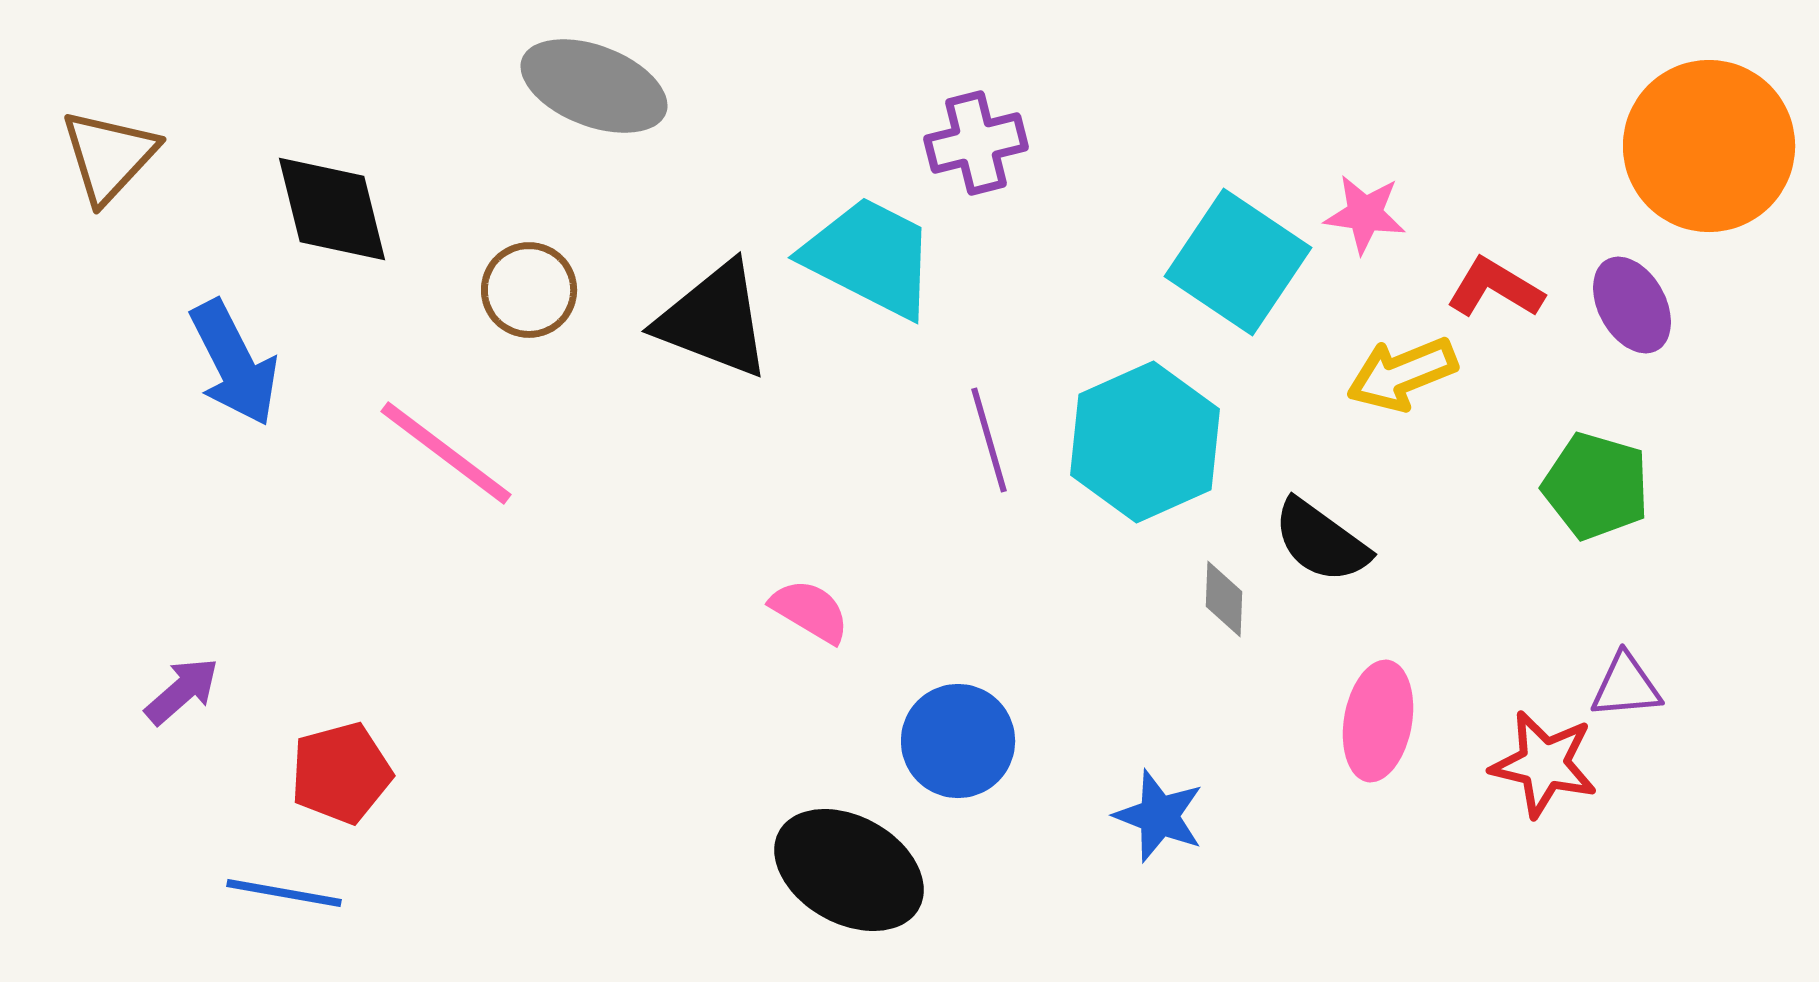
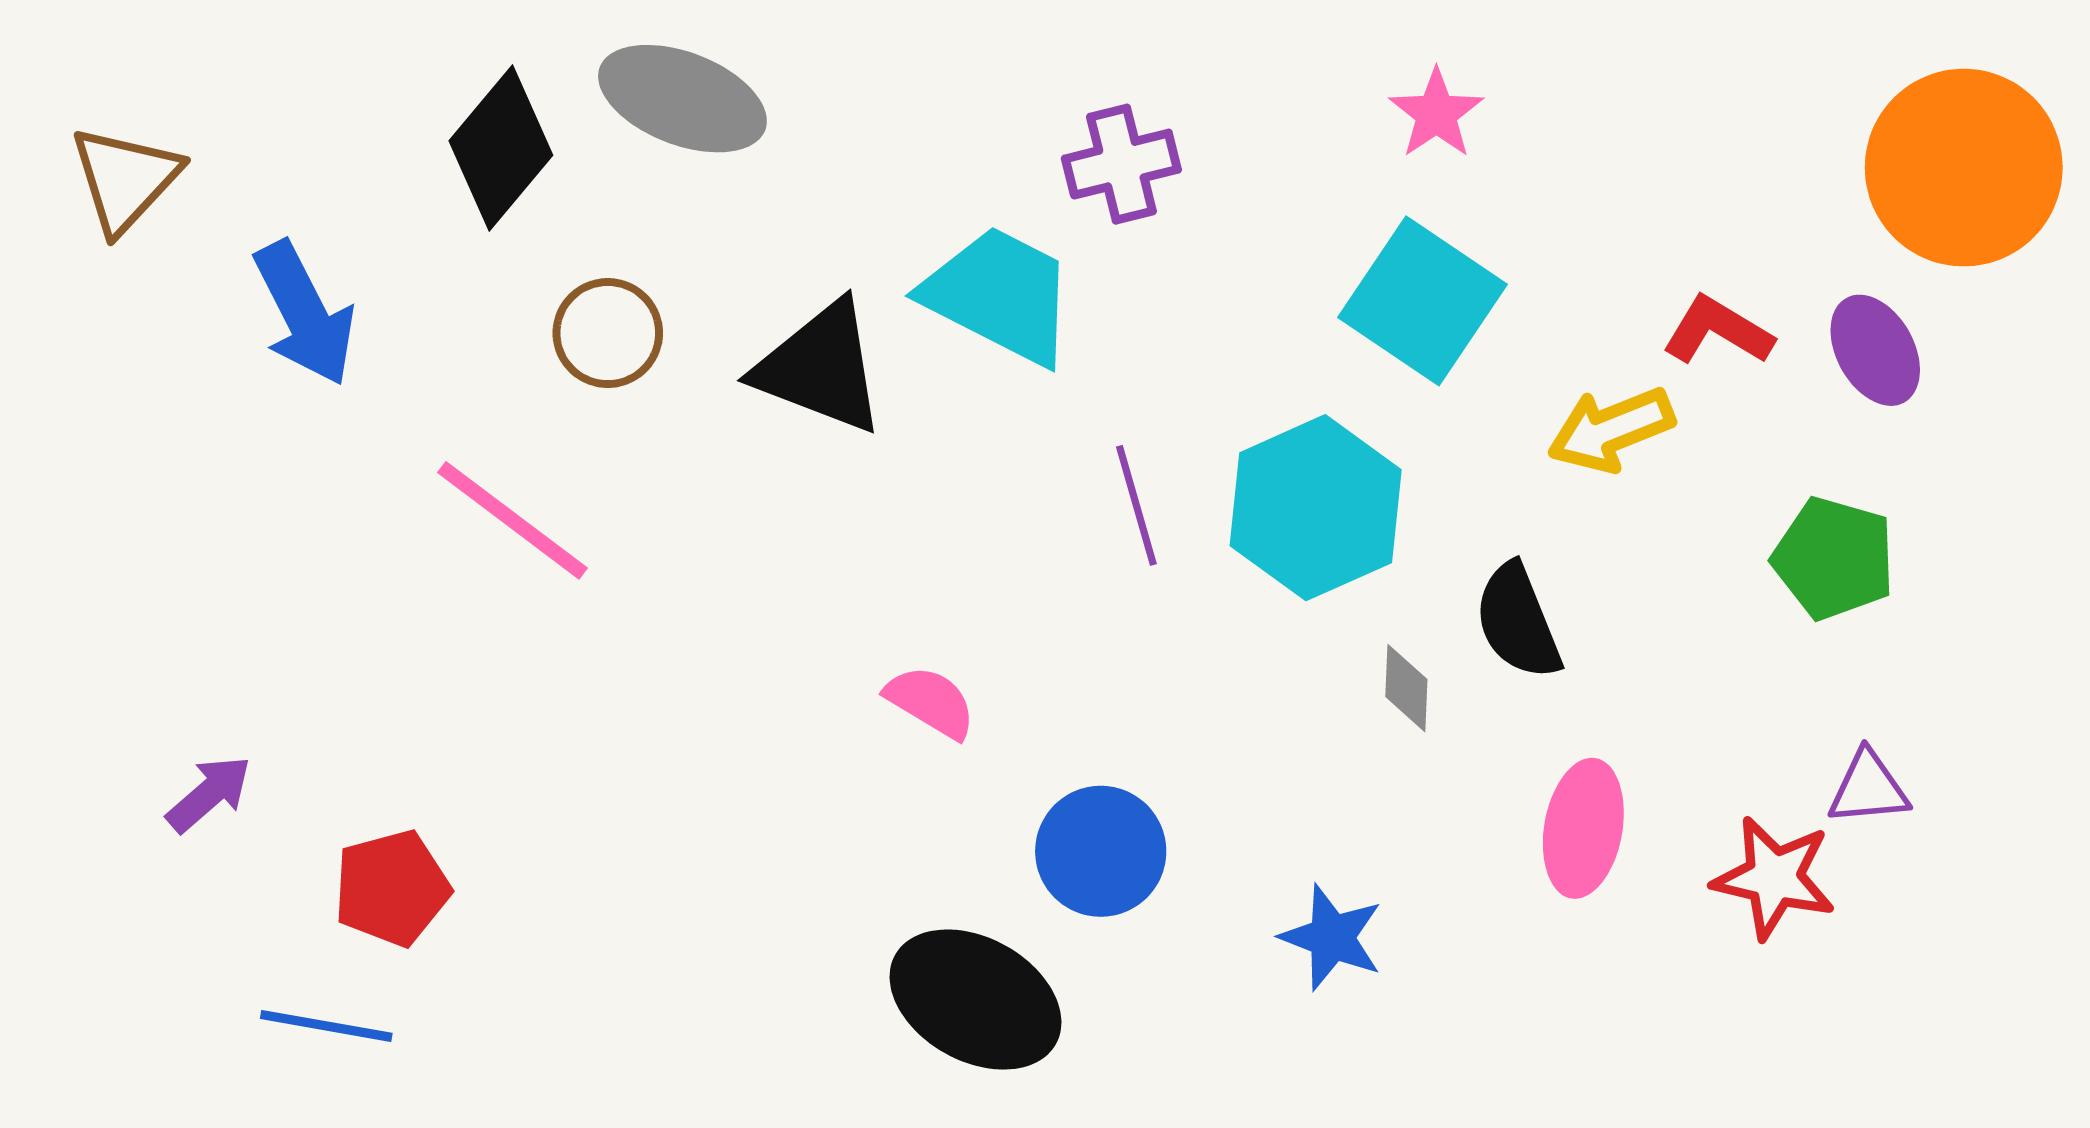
black diamond: (332, 209) -> (501, 148), moved, turned 54
pink star: (1365, 214) -> (1436, 114), moved, turned 30
blue arrow: (234, 363) -> (304, 313), moved
black semicircle: (1321, 541) -> (1518, 621), turned 32

